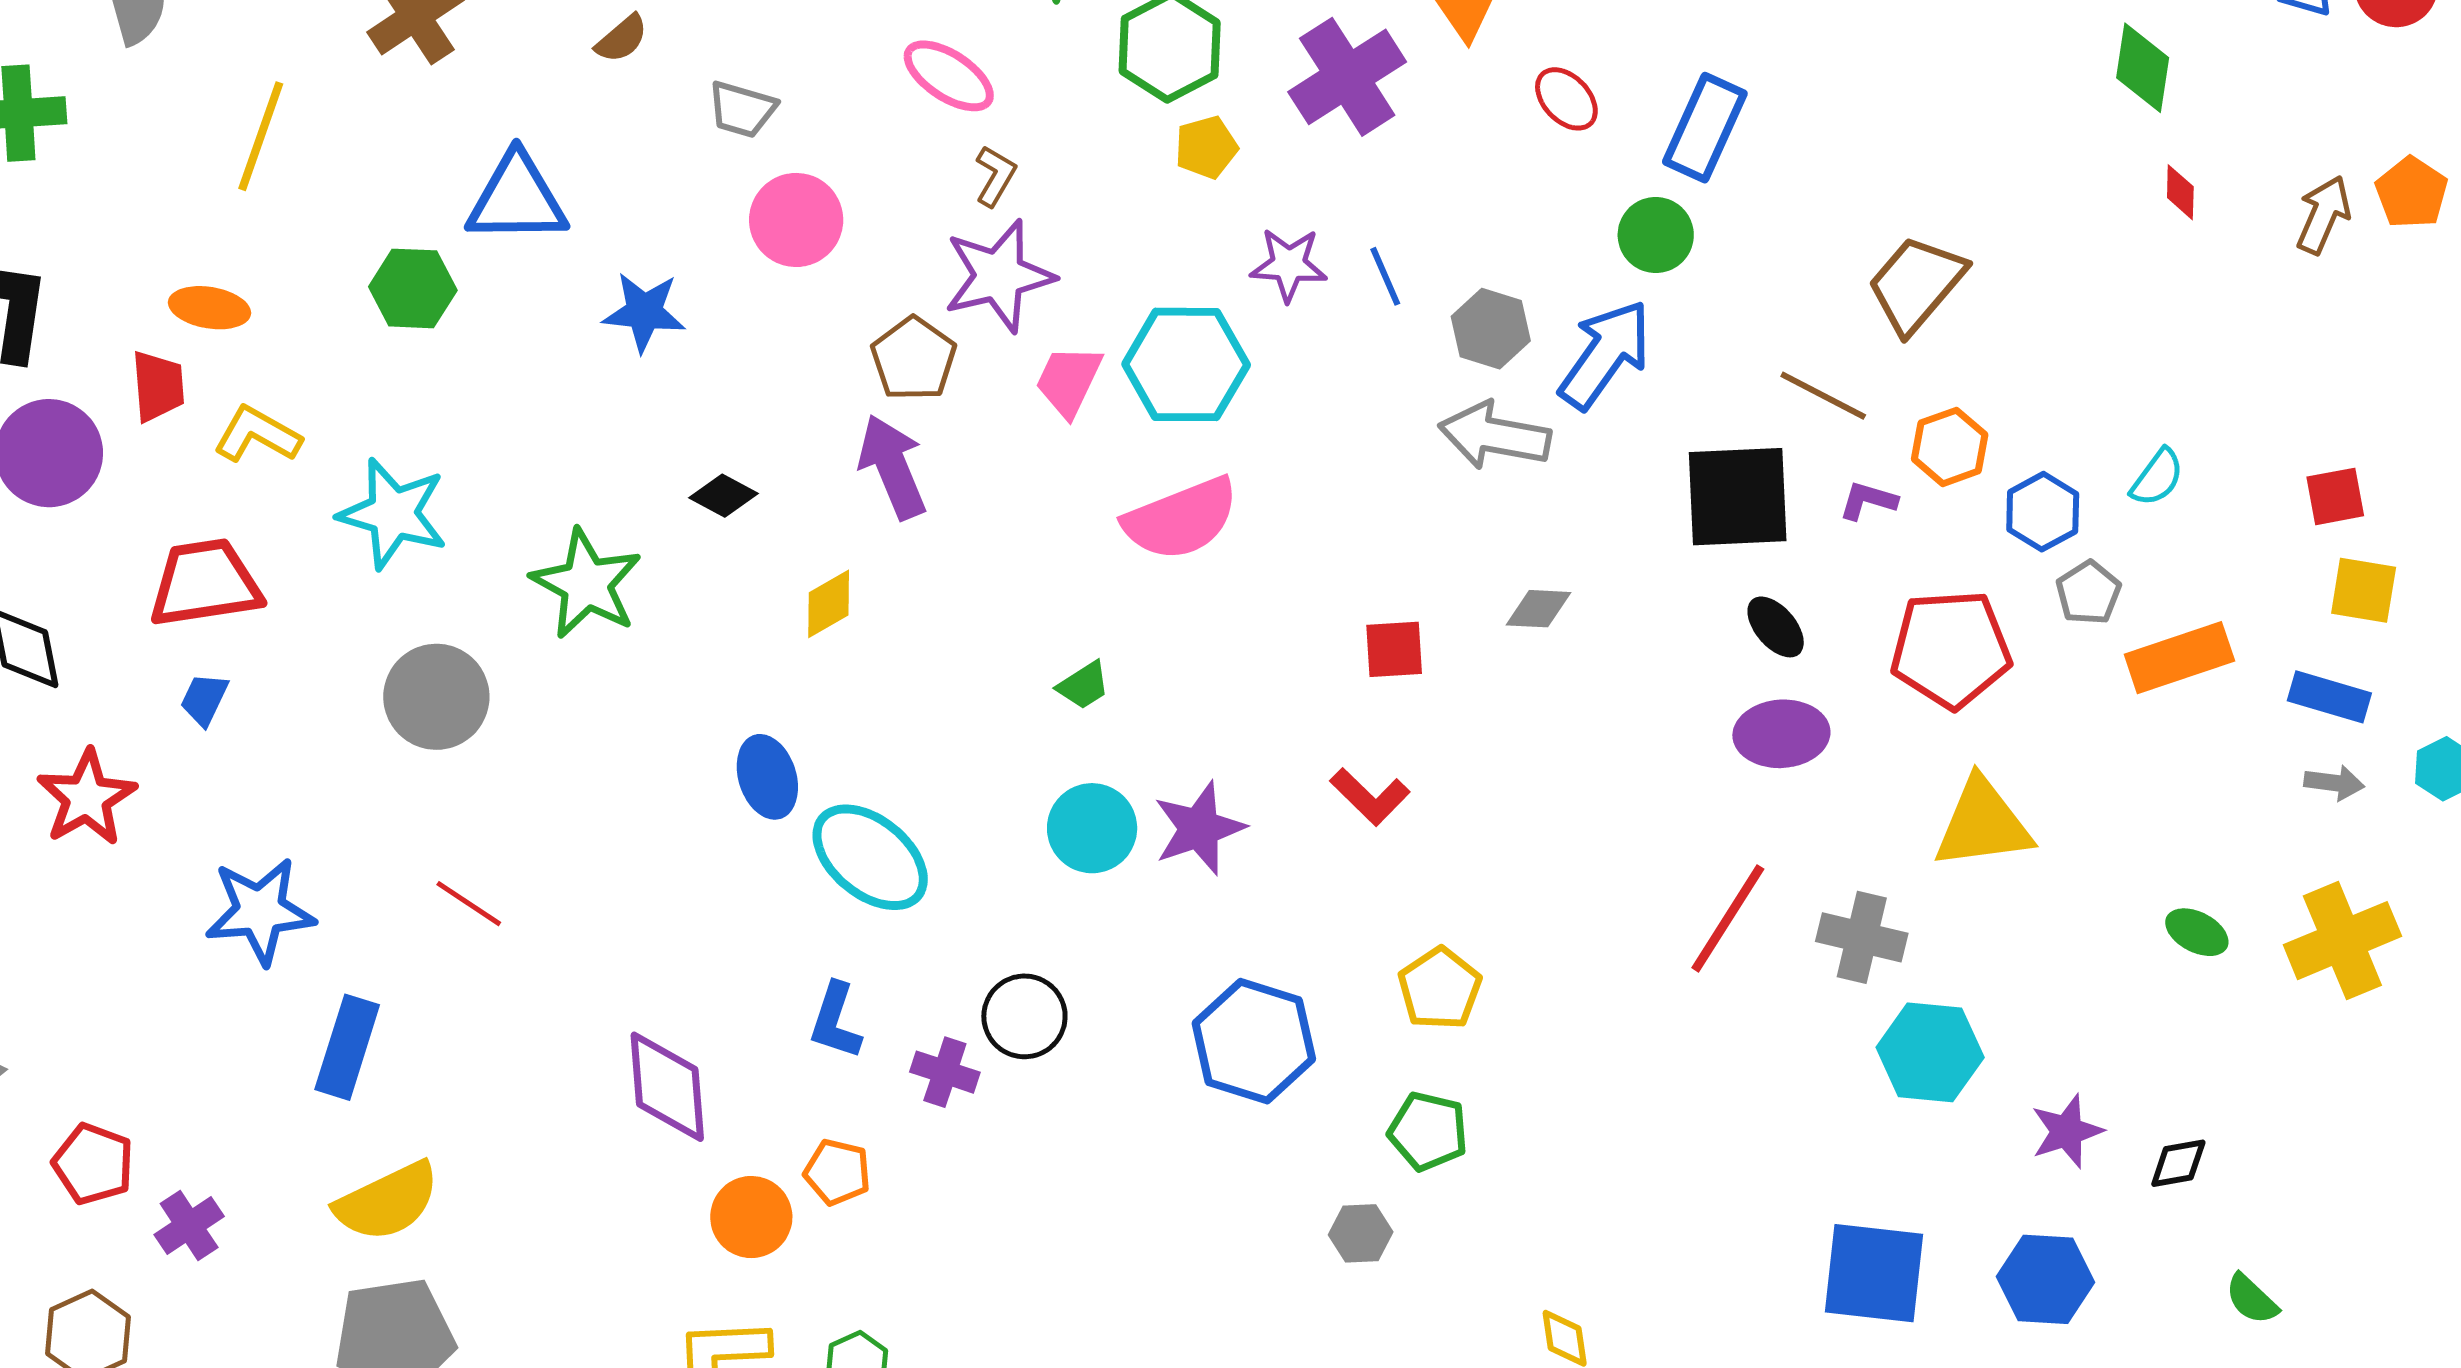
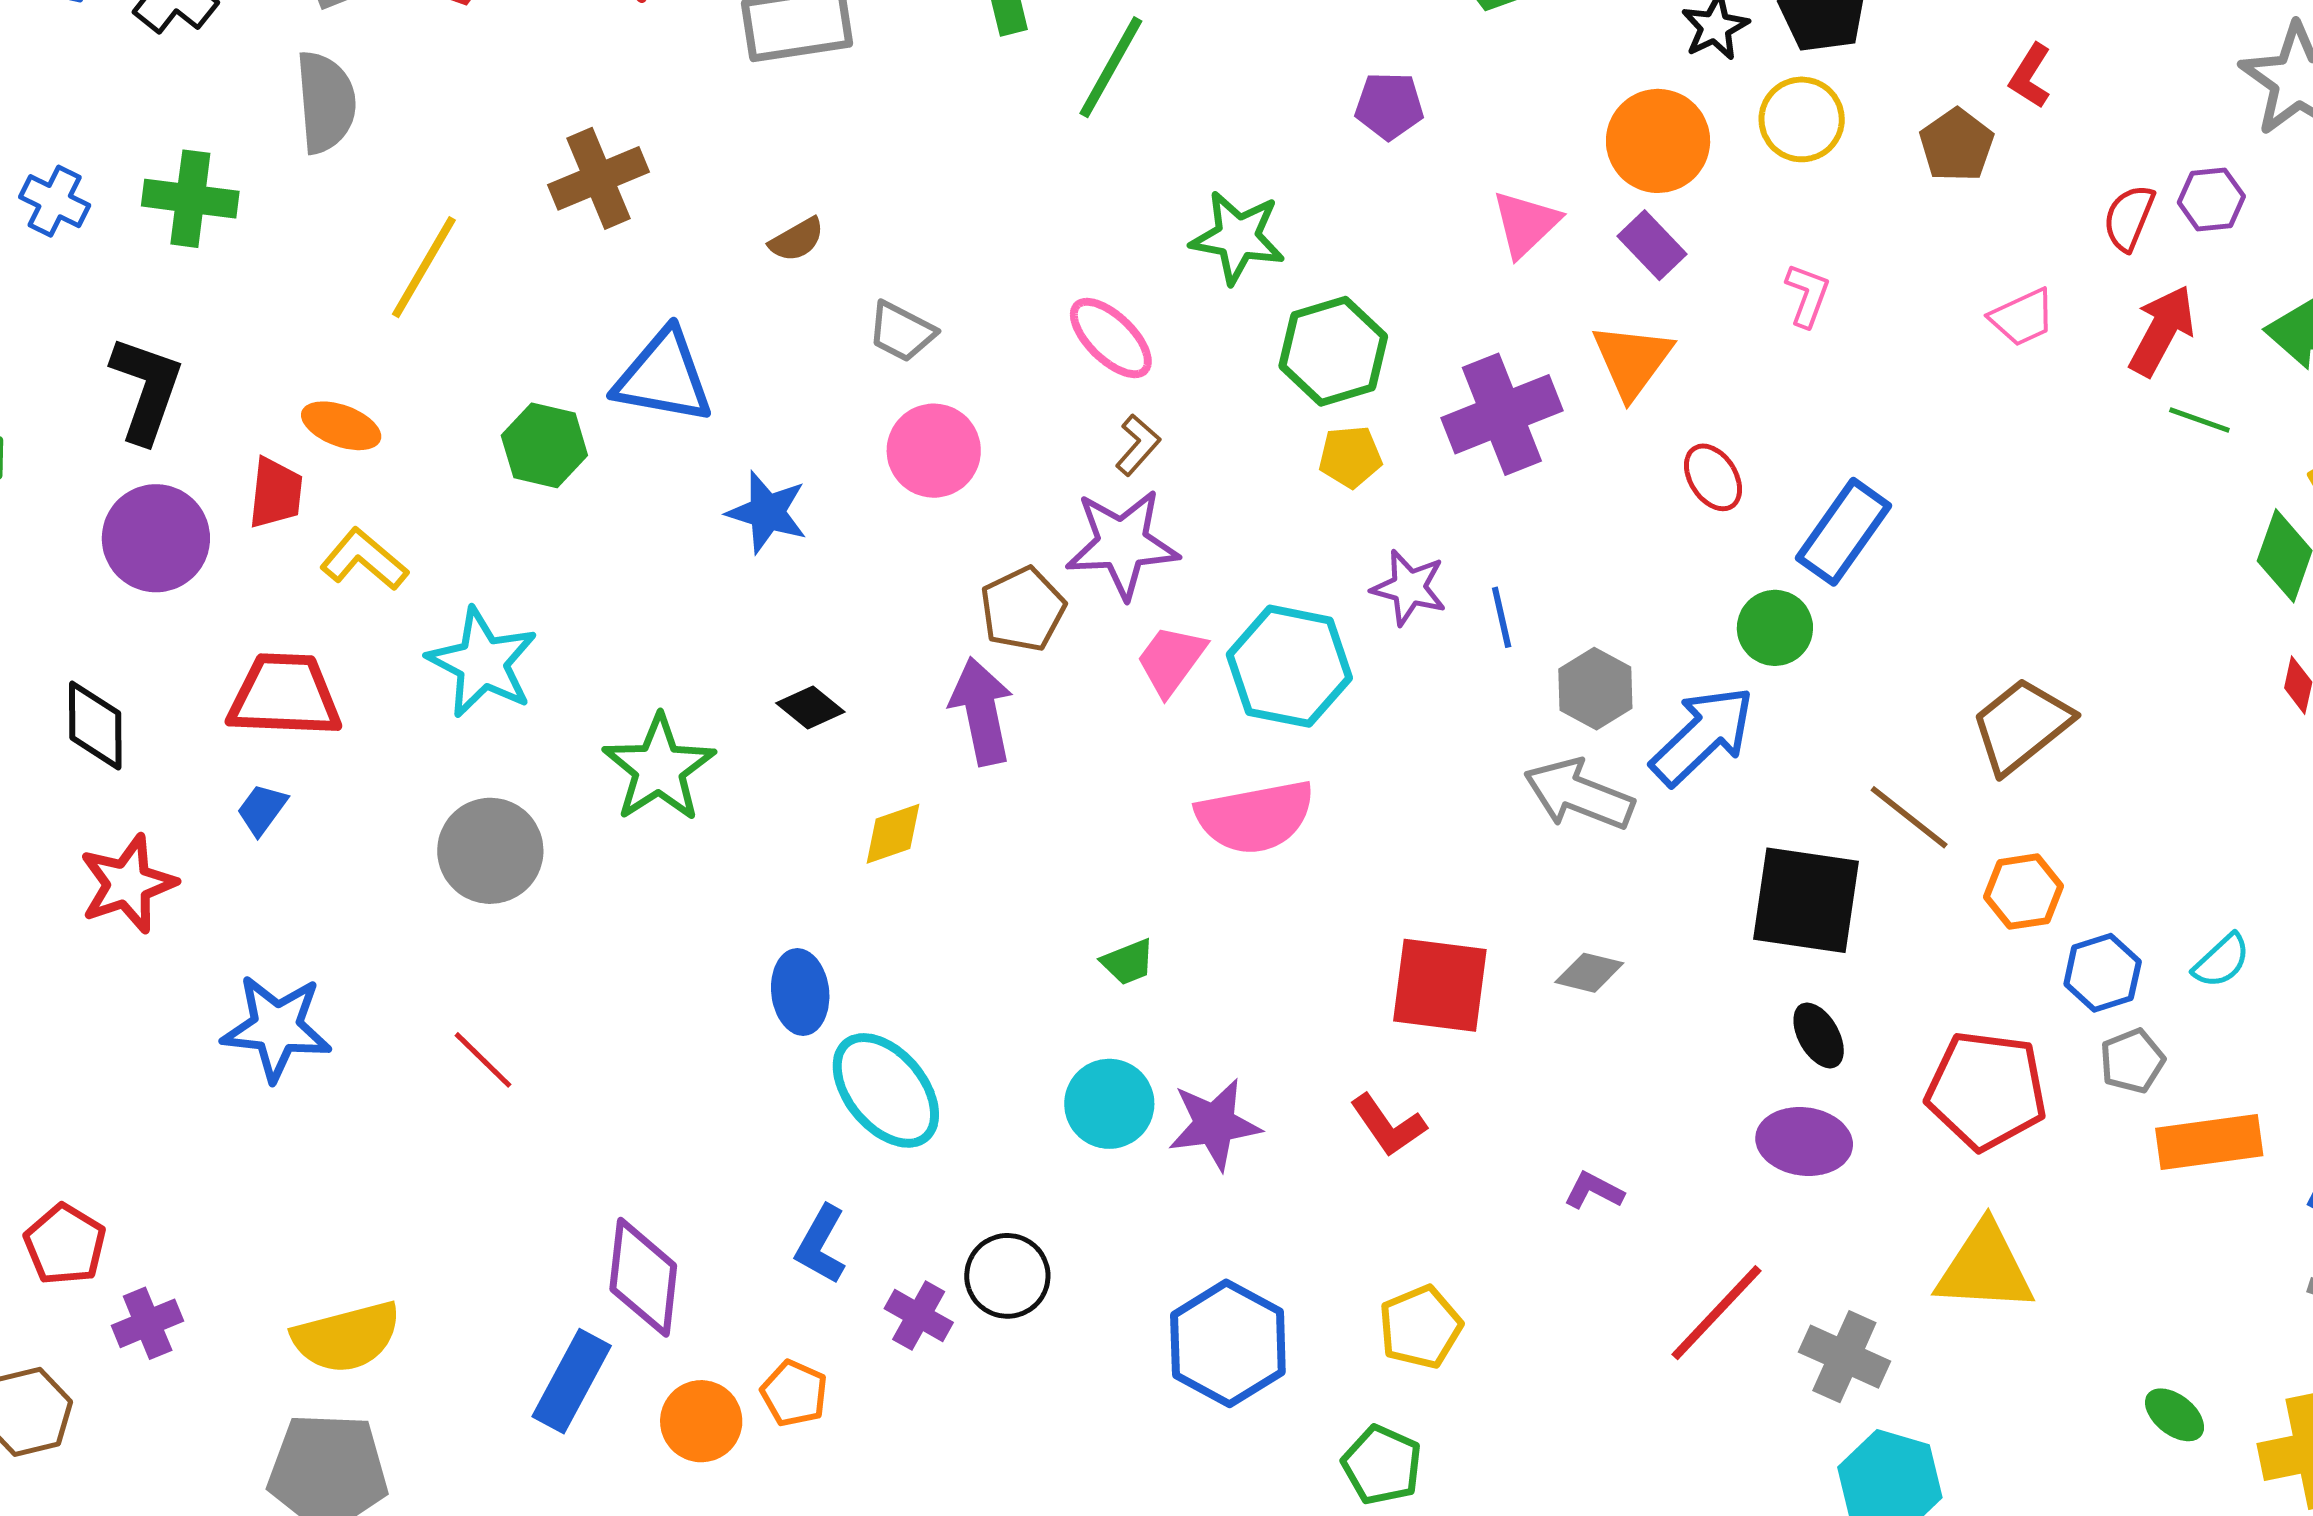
purple L-shape: (1868, 501) -> (1594, 1191), moved
red square: (1394, 649) -> (1440, 985), size x1.6
blue rectangle: (347, 1047) -> (572, 1381), moved

